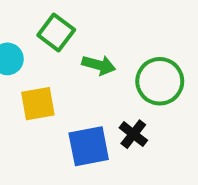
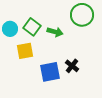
green square: (56, 33) -> (32, 27), moved
green circle: (160, 81) -> (82, 15), moved

